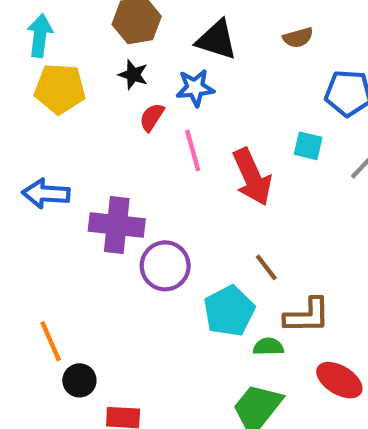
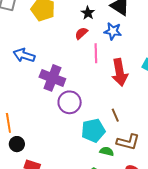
black star: (133, 75) -> (88, 13), moved
blue star: (195, 88) -> (113, 31), moved

